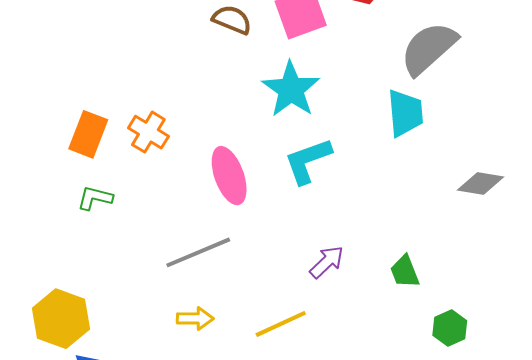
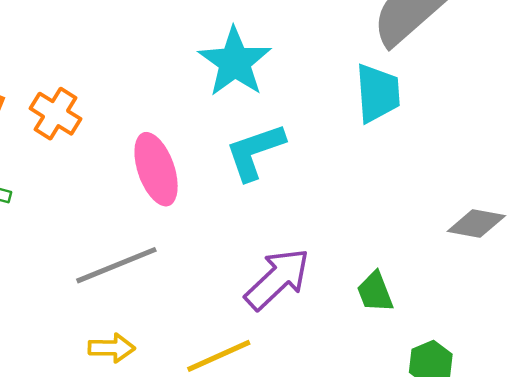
gray diamond: (480, 183) -> (476, 224), moved
purple arrow: (327, 262) -> (277, 279), size x1.5

